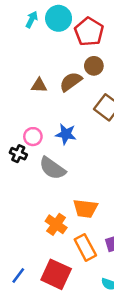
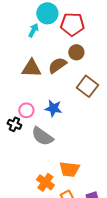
cyan arrow: (32, 20) -> (33, 30), moved
red pentagon: (89, 32) -> (72, 24), turned -30
brown triangle: (39, 85) -> (31, 68), size x1.5

